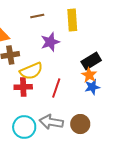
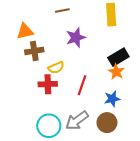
yellow rectangle: (72, 20) -> (111, 15), moved
yellow semicircle: (31, 71) -> (56, 68), size x0.7
blue star: (92, 87) -> (112, 99), moved
gray arrow: (51, 122) -> (77, 121), turned -45

